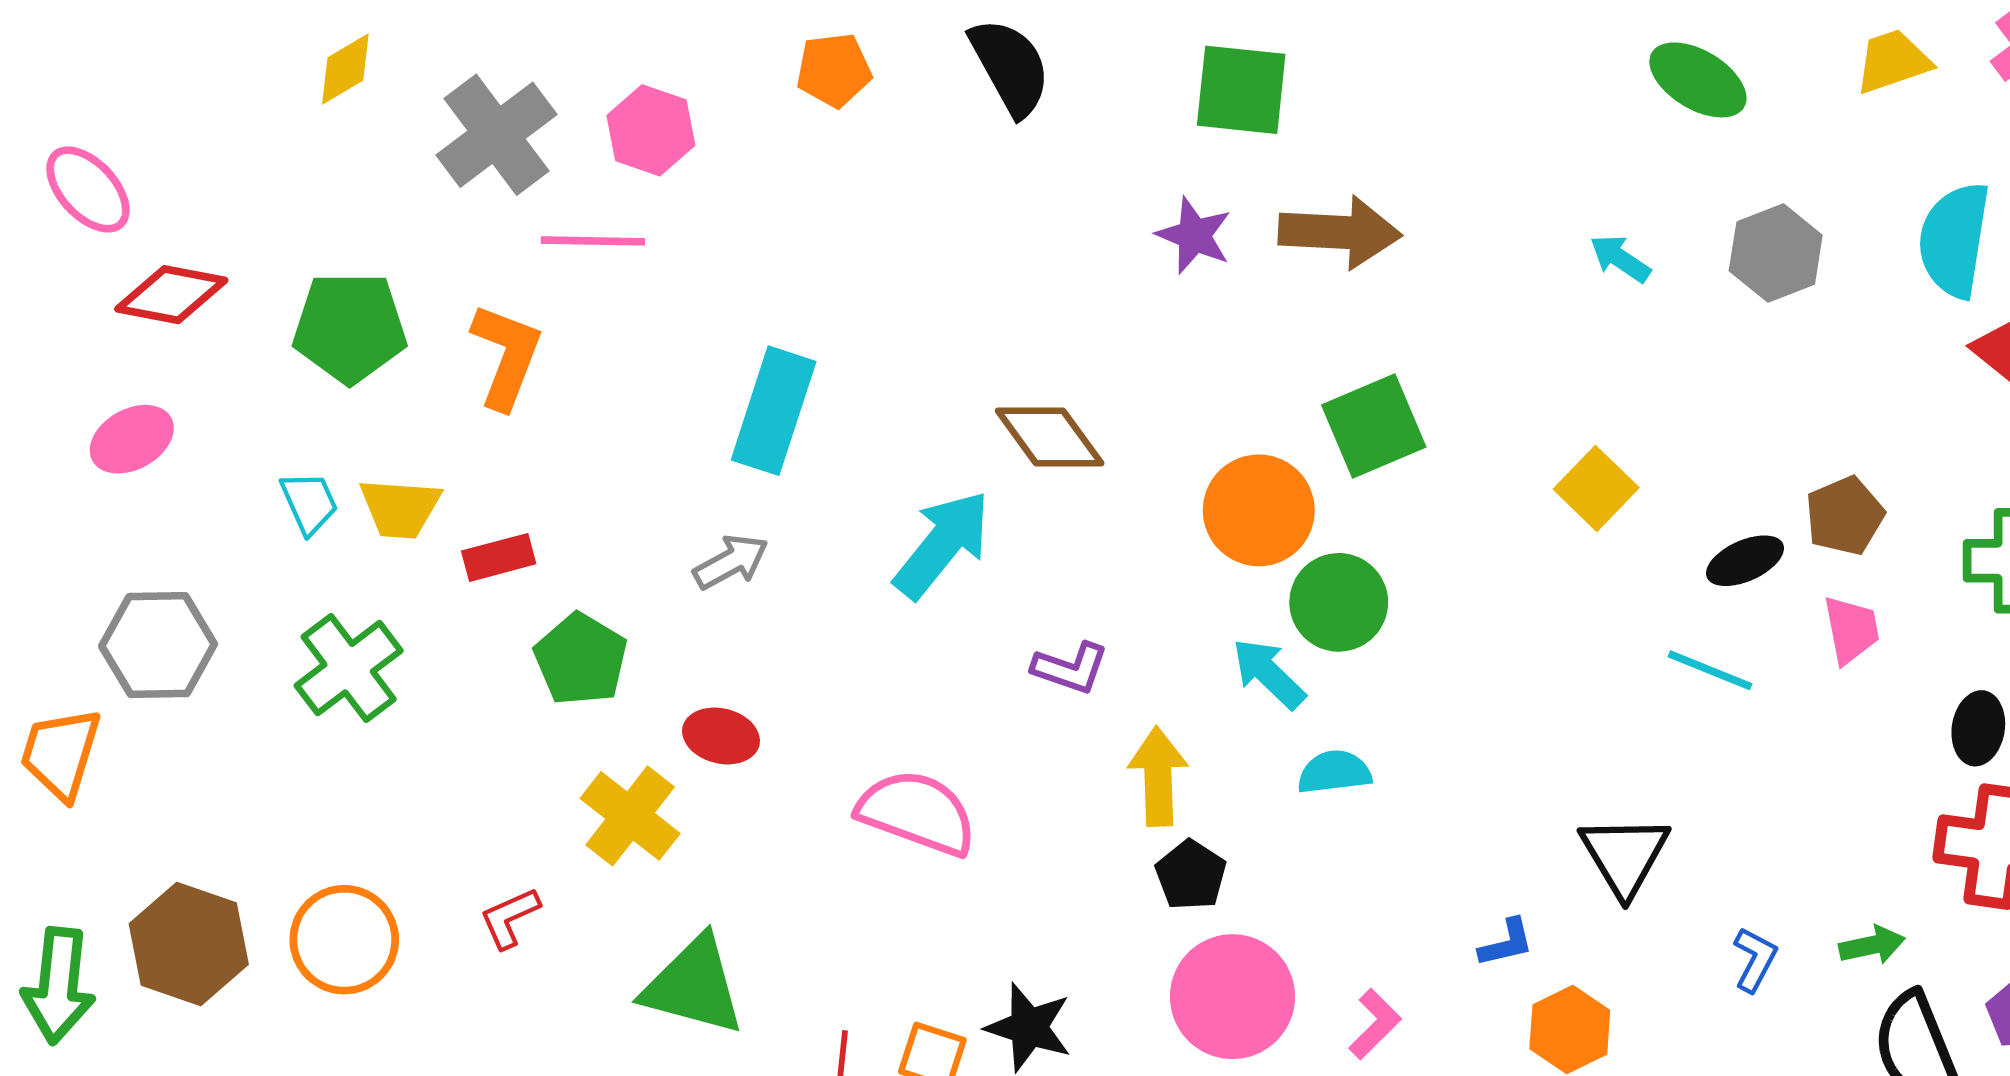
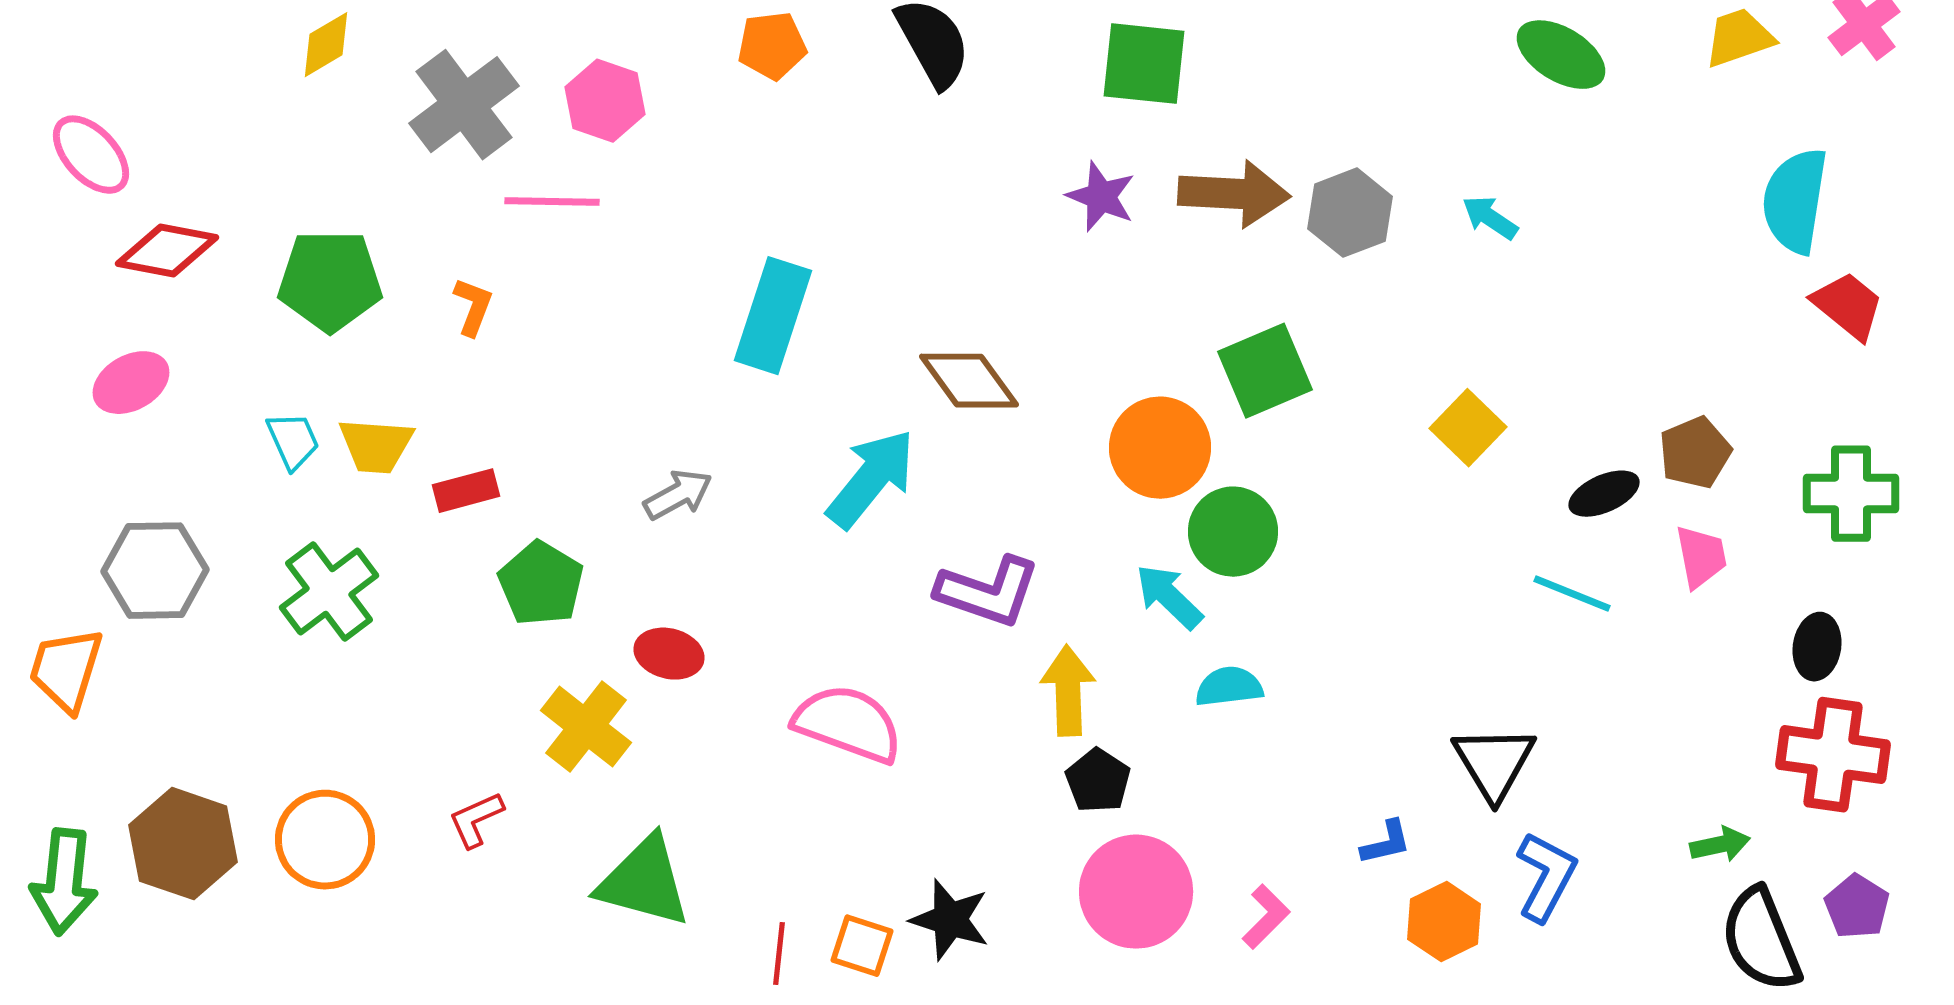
gray hexagon: (1776, 253) -> (1350, 213), moved
orange L-shape: (506, 356) -> (473, 307), size x0.6
cyan rectangle: (774, 411) -> (773, 316), moved
purple L-shape: (1070, 668) -> (988, 592), size x1.5
blue L-shape: (1755, 959) -> (1546, 877), moved, size x1.5

